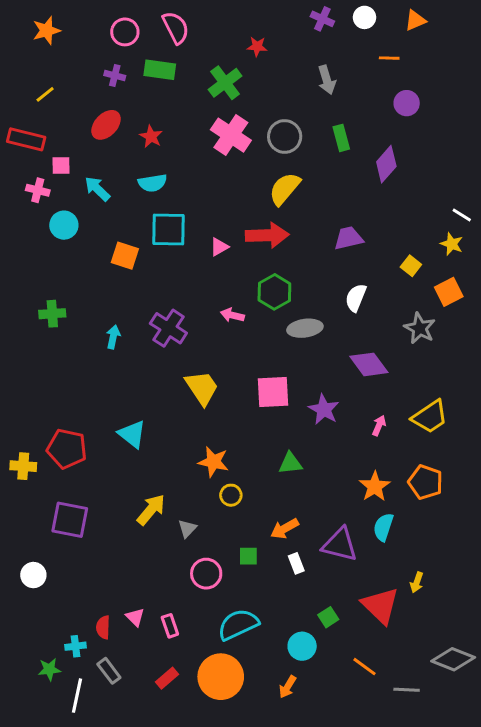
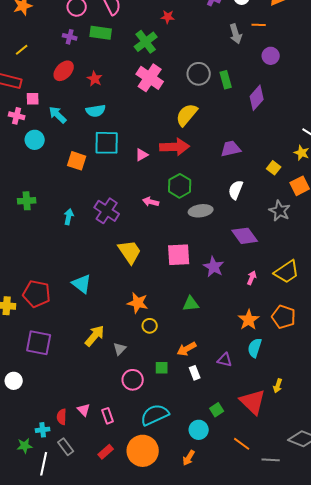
gray arrow: (327, 80) -> (236, 34), moved
gray circle: (285, 136) -> (199, 74), moved
purple triangle: (340, 545) -> (225, 360), size x0.6

